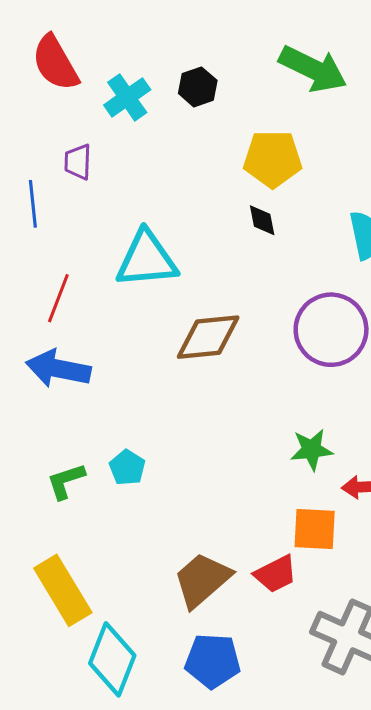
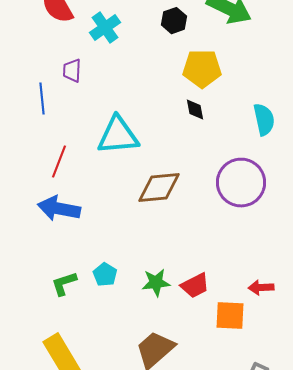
black hexagon: (198, 87) -> (174, 21), moved
green star: (312, 450) -> (156, 283), moved
red trapezoid: (276, 574) -> (195, 286), moved

